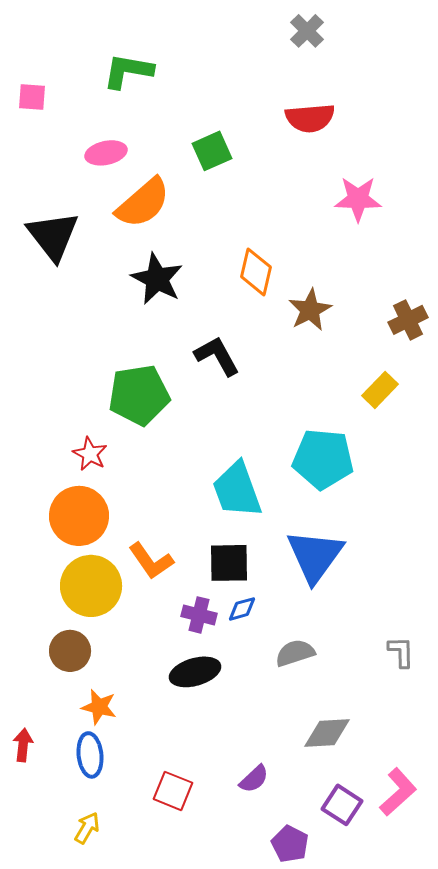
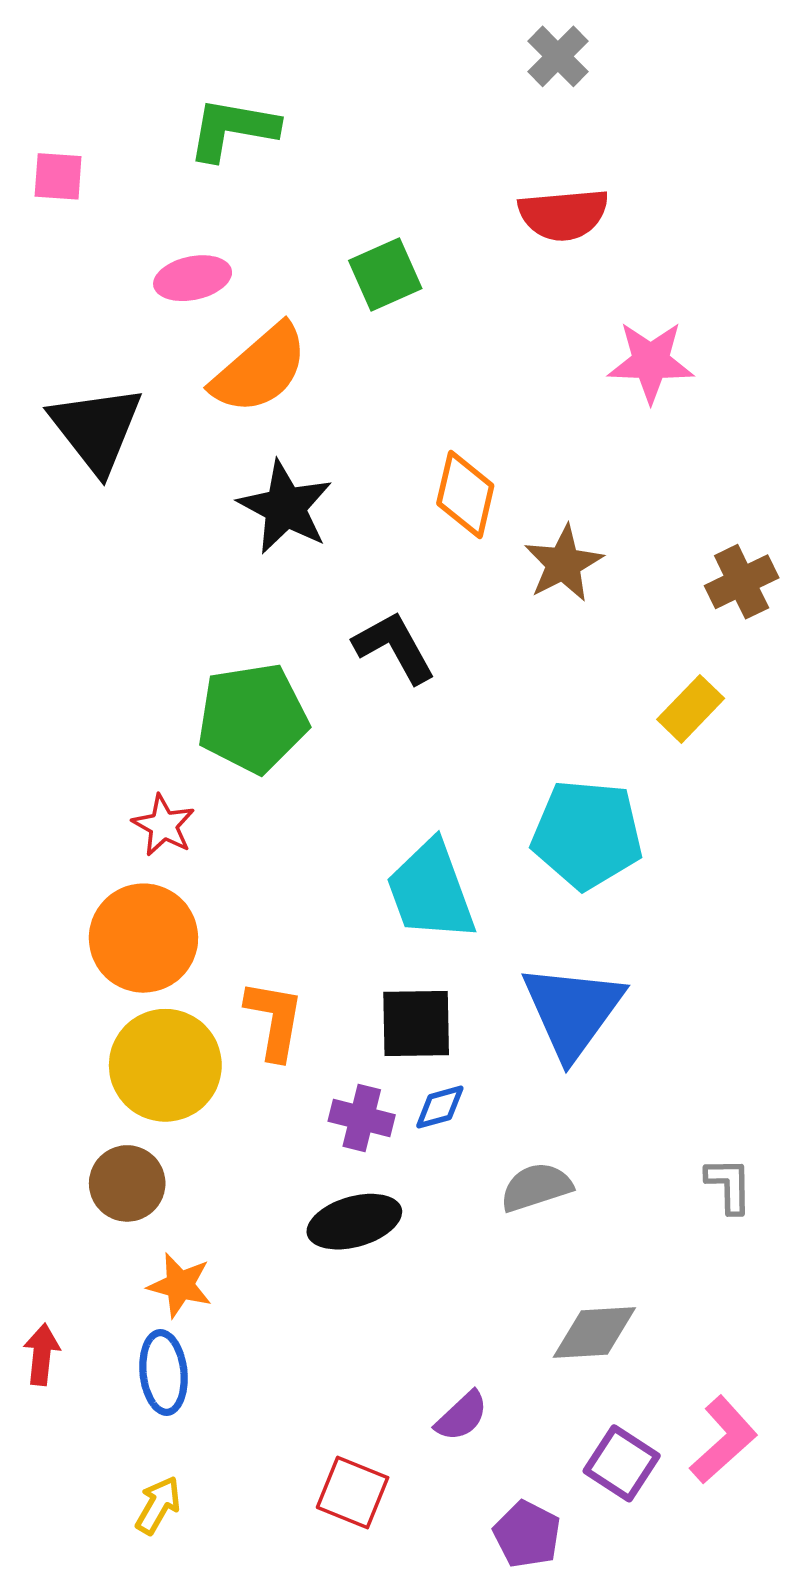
orange L-shape: (151, 561) -> (274, 1020), turned -135
red square: (173, 791) -> (353, 1492), moved

